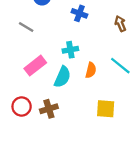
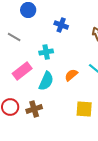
cyan cross: (70, 50) -> (46, 52), moved
orange semicircle: (91, 70) -> (71, 75), turned -144

